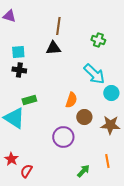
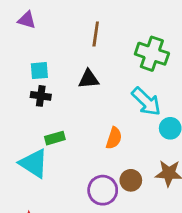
green cross: (98, 40) -> (152, 54), size x1.6
black triangle: (53, 48) -> (89, 79), moved
brown circle: (84, 117) -> (131, 180), moved

